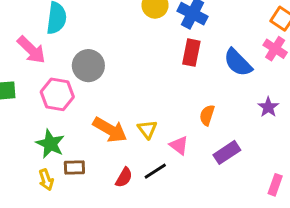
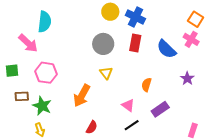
gray circle: (88, 66) -> (103, 44), moved
yellow triangle: (147, 129) -> (106, 73), moved
orange arrow: (110, 130) -> (82, 96), turned 90
brown rectangle: (74, 167) -> (22, 96), moved
black line: (155, 171) -> (132, 125), moved

